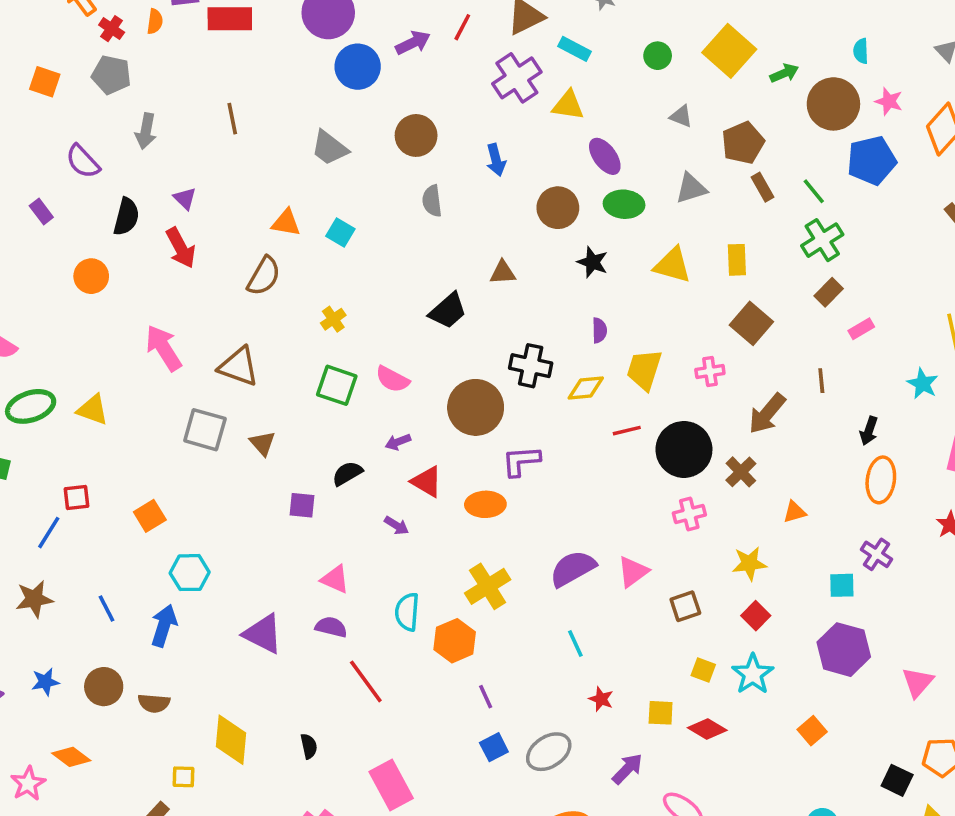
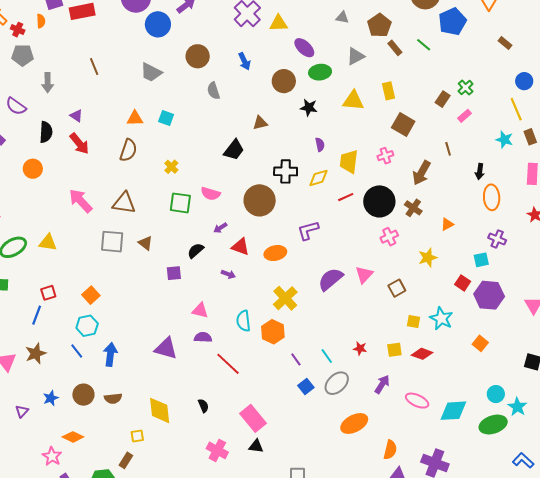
green cross: (822, 240) -> (466, 88), moved, size x0.7
purple L-shape: (521, 461) -> (308, 230), moved
cyan hexagon: (190, 573) -> (87, 326), moved
red square: (756, 616) -> (463, 283), moved
cyan line: (575, 643) -> (327, 356), moved

